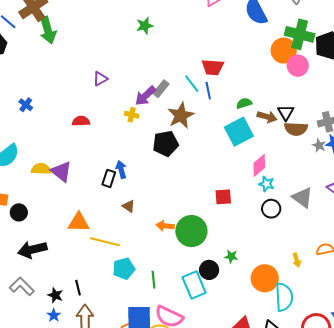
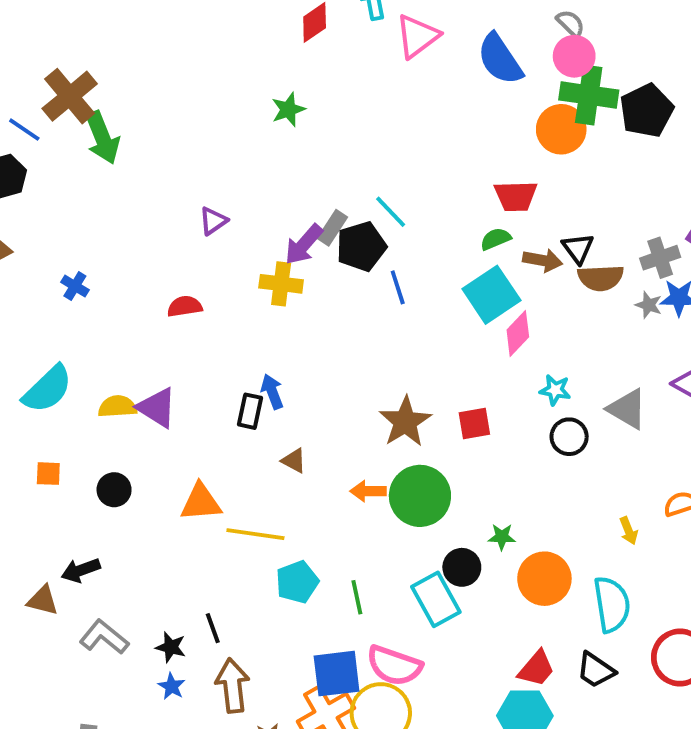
pink circle: (298, 66) -> (574, 56), moved
red trapezoid: (213, 67) -> (516, 196), moved
blue line: (208, 91) -> (398, 287), moved
yellow cross: (132, 115) -> (281, 284), size x1.5
brown star: (181, 115) -> (405, 422), moved
black pentagon: (166, 144) -> (361, 246), moved
pink diamond: (259, 165) -> (518, 333), moved
black circle: (19, 212) -> (114, 490), moved
black arrow: (32, 250) -> (81, 570), moved, size x0.7
orange circle: (265, 278) -> (544, 579), moved

